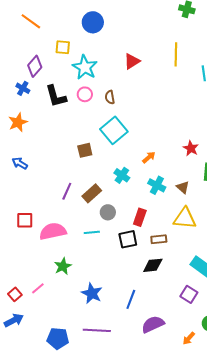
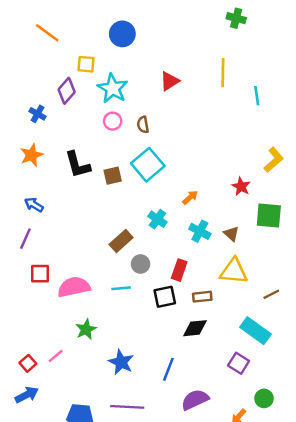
purple diamond: (35, 66) -> (67, 91), moved
black L-shape: (56, 96) -> (78, 165), moved
brown square: (85, 150) -> (113, 176), moved
purple line: (67, 191) -> (25, 239), moved

